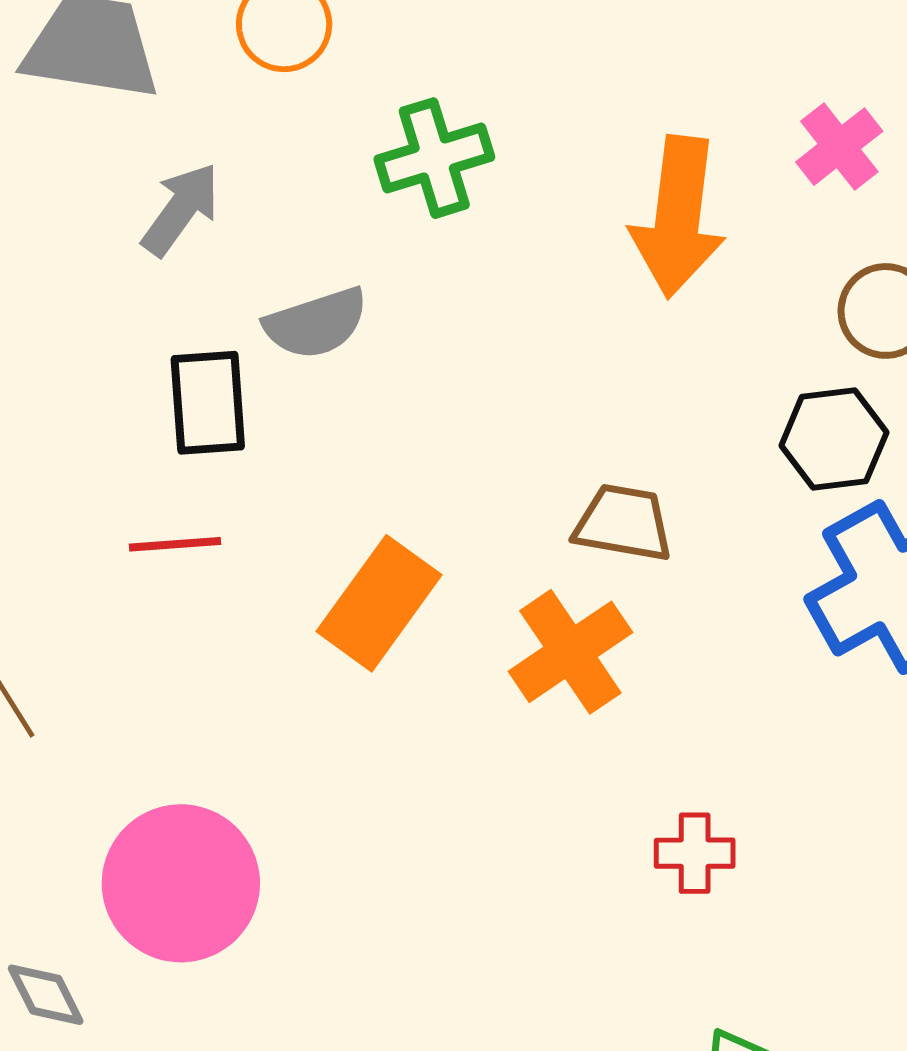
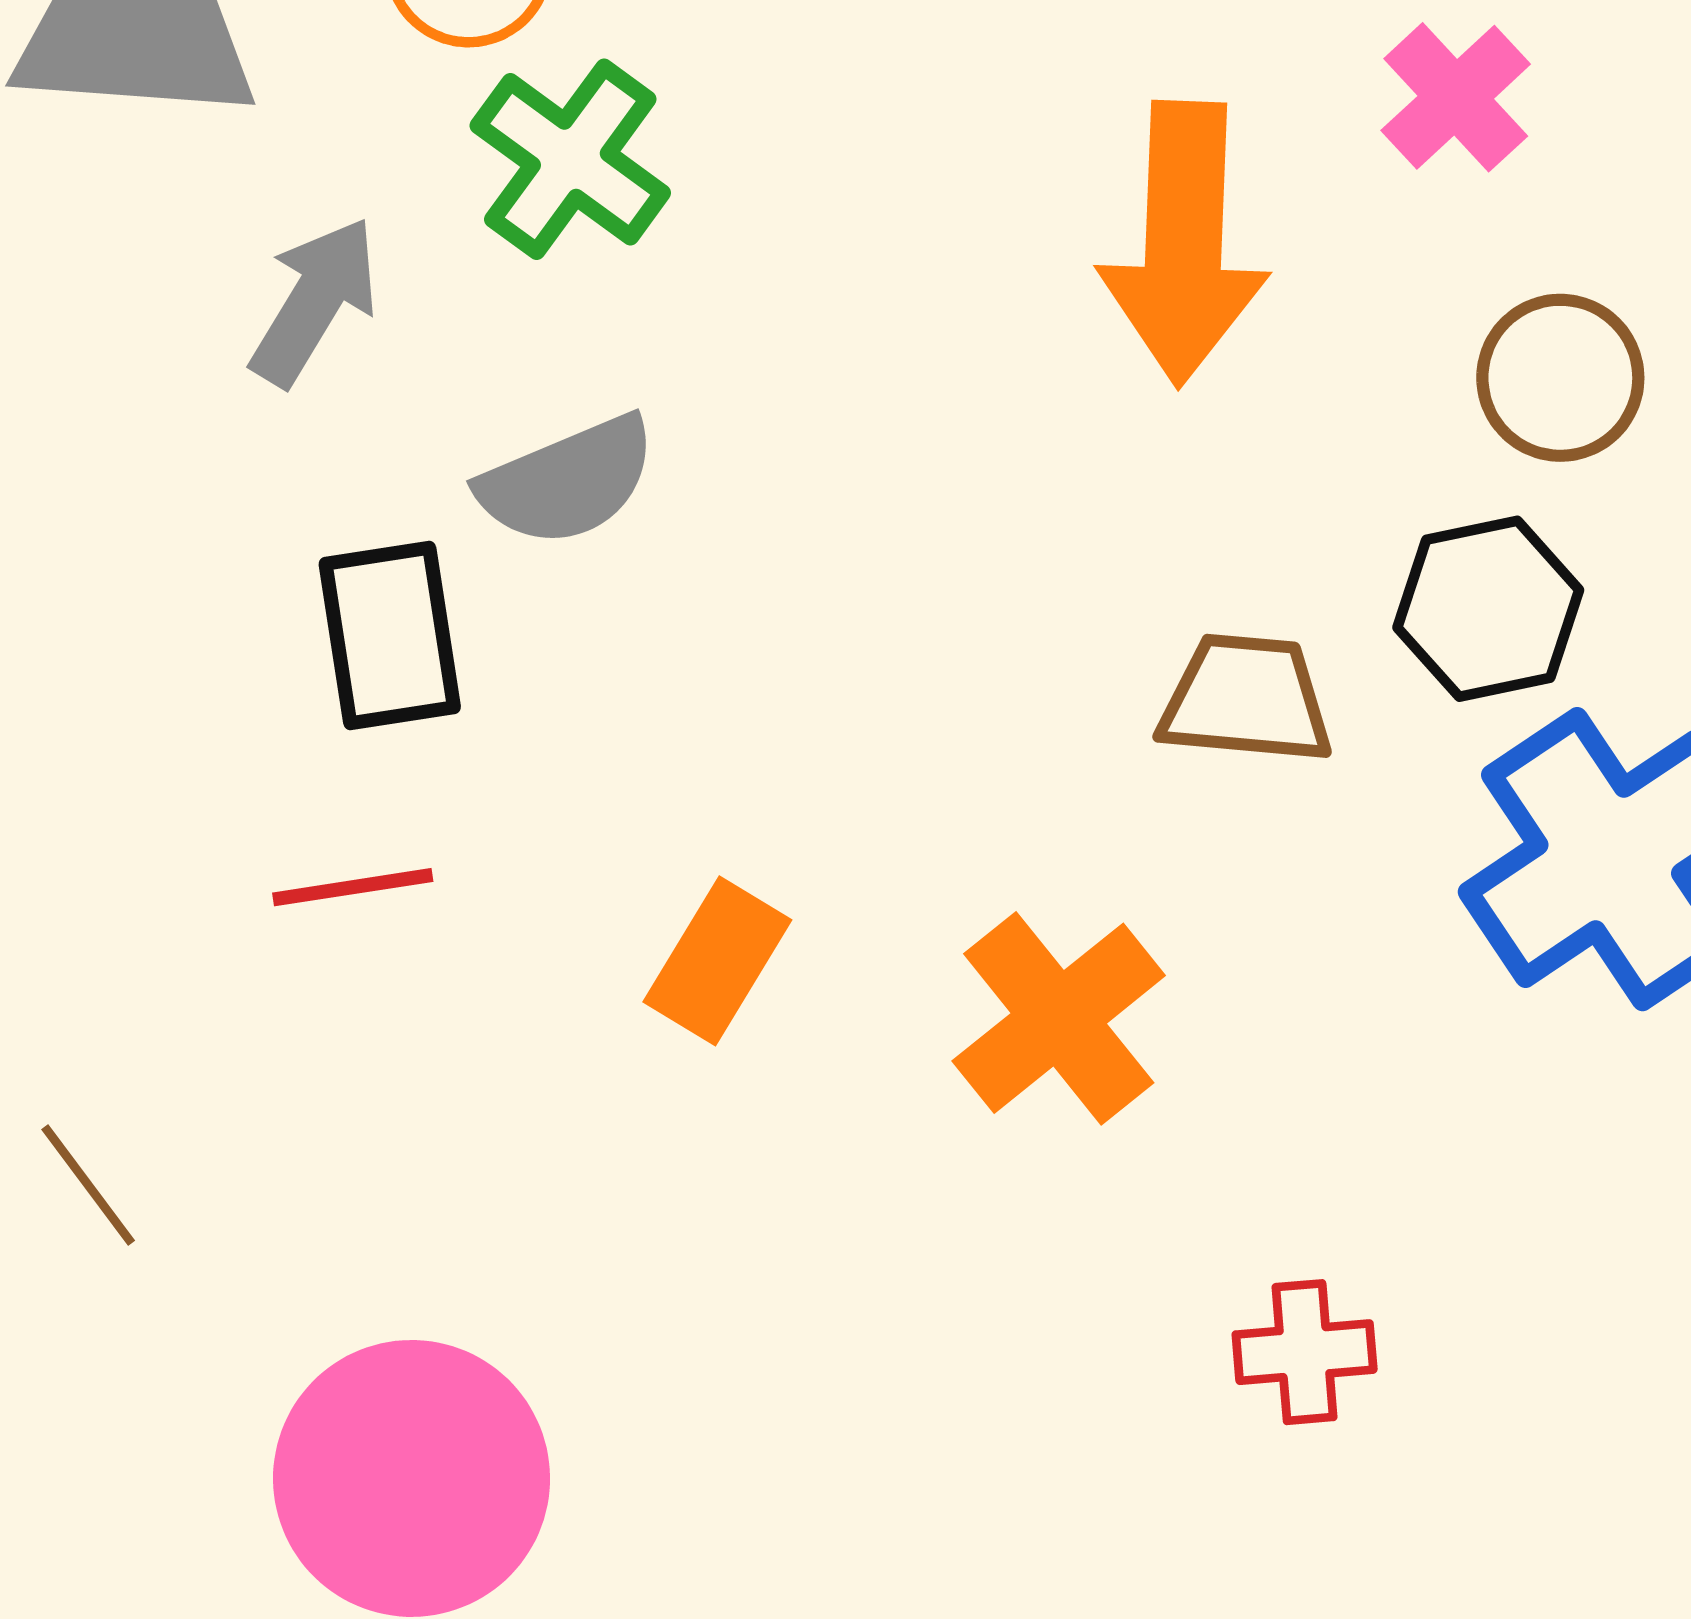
green cross: (434, 158) -> (570, 159), moved, turned -32
brown trapezoid: (623, 523) -> (1246, 699), moved
orange rectangle: (379, 603) -> (717, 961), size x0.7

